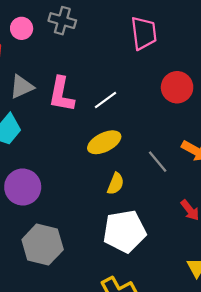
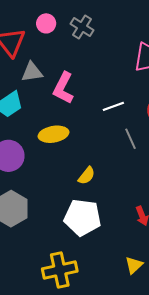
white line: (106, 100) -> (113, 106), moved
yellow ellipse: (104, 142) -> (53, 134), moved
gray line: (158, 162) -> (131, 139), moved

